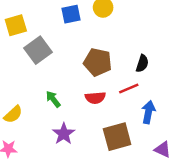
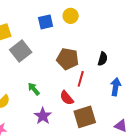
red line: (129, 89) -> (81, 79), moved, turned -49
red semicircle: (95, 98) -> (67, 98), moved, turned 56
blue arrow: (148, 112) -> (116, 87), moved

